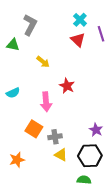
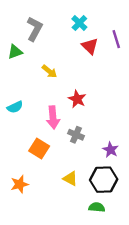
cyan cross: (80, 20) -> (79, 23), moved
green triangle: (13, 45) -> (15, 52), turned -32
gray cross: (55, 137) -> (76, 135), moved, turned 32

